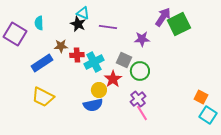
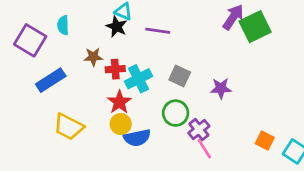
purple star: (142, 39) -> (221, 88), moved
blue rectangle: (42, 63) -> (51, 80), moved
green circle: (140, 71) -> (176, 113), moved
red star: (113, 79) -> (119, 102), moved
yellow circle: (99, 90) -> (121, 124), moved
orange square: (201, 97) -> (265, 140), moved

